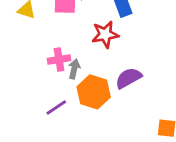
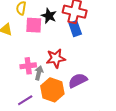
red star: (105, 34) -> (56, 58), moved

